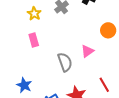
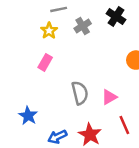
pink rectangle: (34, 40) -> (45, 62), turned 40
pink triangle: (87, 51) -> (109, 97), moved

